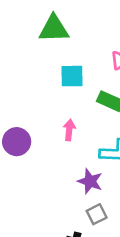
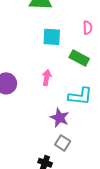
gray square: (97, 214) -> (63, 143), turned -35

